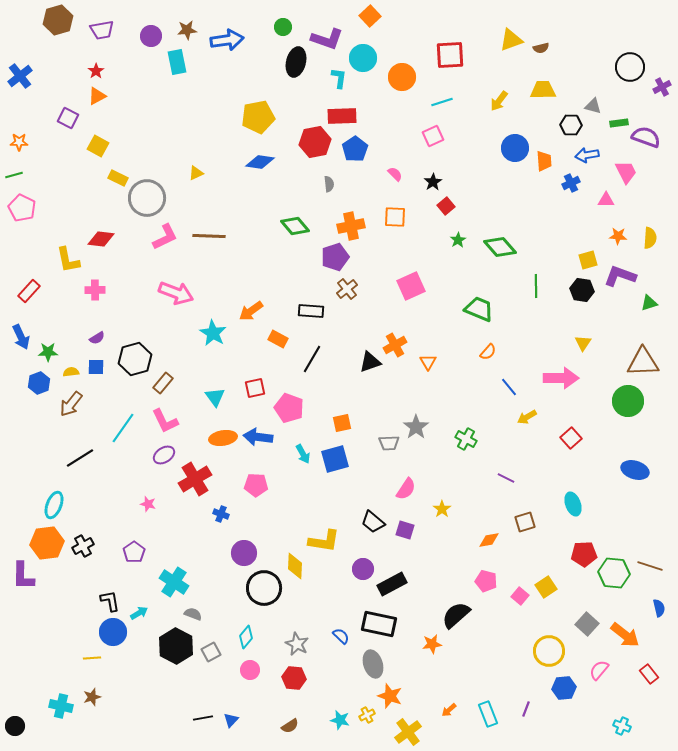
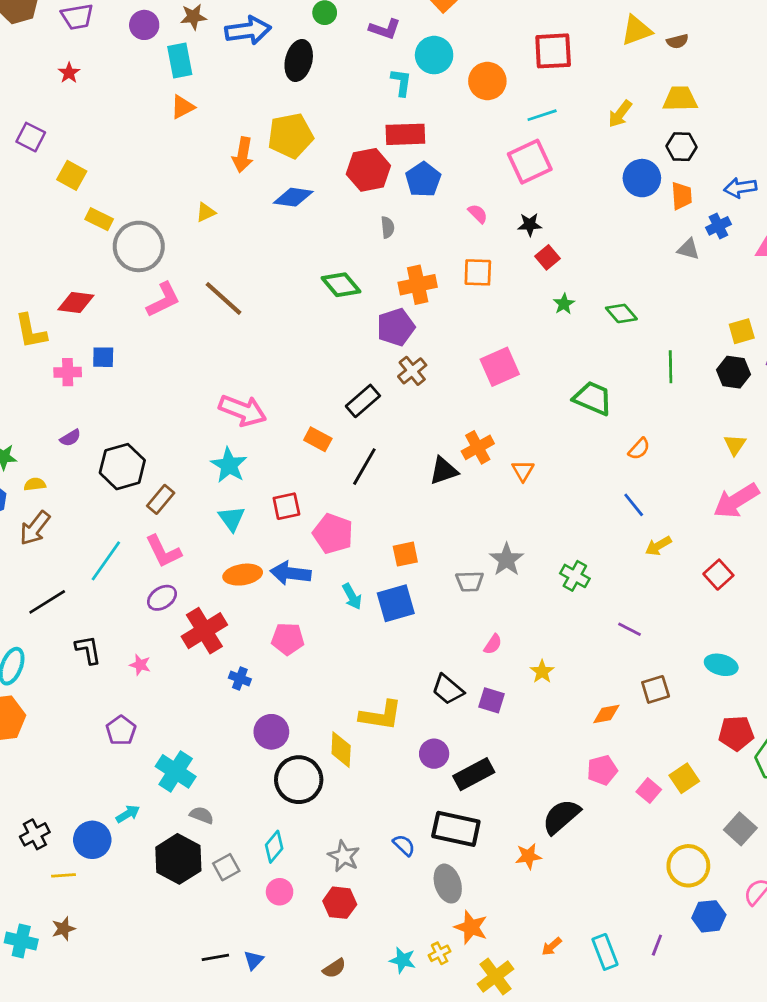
purple L-shape: (327, 39) -> (385, 29), size x0.7
black ellipse: (296, 62) -> (299, 61), moved
orange triangle: (97, 96) -> (182, 107), moved
gray triangle: (593, 106) -> (688, 249), moved
black hexagon: (571, 125) -> (682, 147), moved
pink square: (433, 136) -> (530, 162), size x1.5
black star: (433, 182) -> (530, 225), turned 30
brown line: (209, 236) -> (224, 298), turned 40
green diamond: (500, 247) -> (621, 313), size x0.7
pink arrow: (176, 293) -> (243, 411), moved
orange arrow: (251, 311) -> (243, 155), moved, turned -45
black rectangle: (311, 311) -> (363, 401), turned -45
cyan star: (213, 333) -> (229, 465), moved
orange semicircle: (488, 352) -> (639, 449), moved
blue square: (96, 367) -> (103, 357), moved
pink arrow: (561, 378) -> (736, 501), moved, turned 148
pink semicircle: (406, 489) -> (493, 644), size x0.7
cyan ellipse: (573, 504) -> (721, 665), turned -55
black cross: (83, 546) -> (35, 834), moved
pink pentagon: (486, 581) -> (602, 770), turned -30
black L-shape: (110, 601) -> (88, 650), moved

